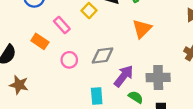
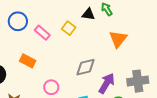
pink rectangle: (62, 25) -> (42, 33), moved
pink circle: (69, 60) -> (51, 87), moved

